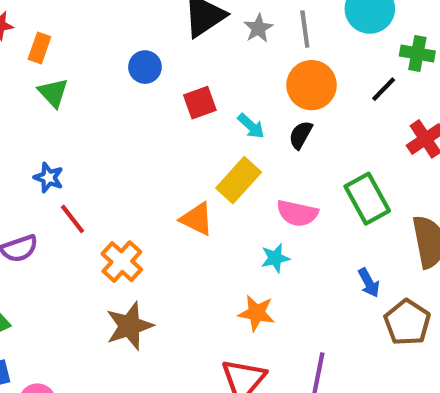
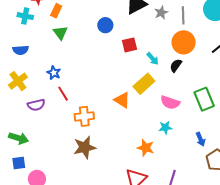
cyan star: (275, 258) -> (165, 128), moved
orange cross: (122, 262) -> (84, 116), turned 36

